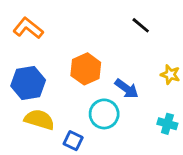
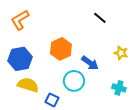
orange L-shape: (28, 28) -> (20, 20), turned -70

